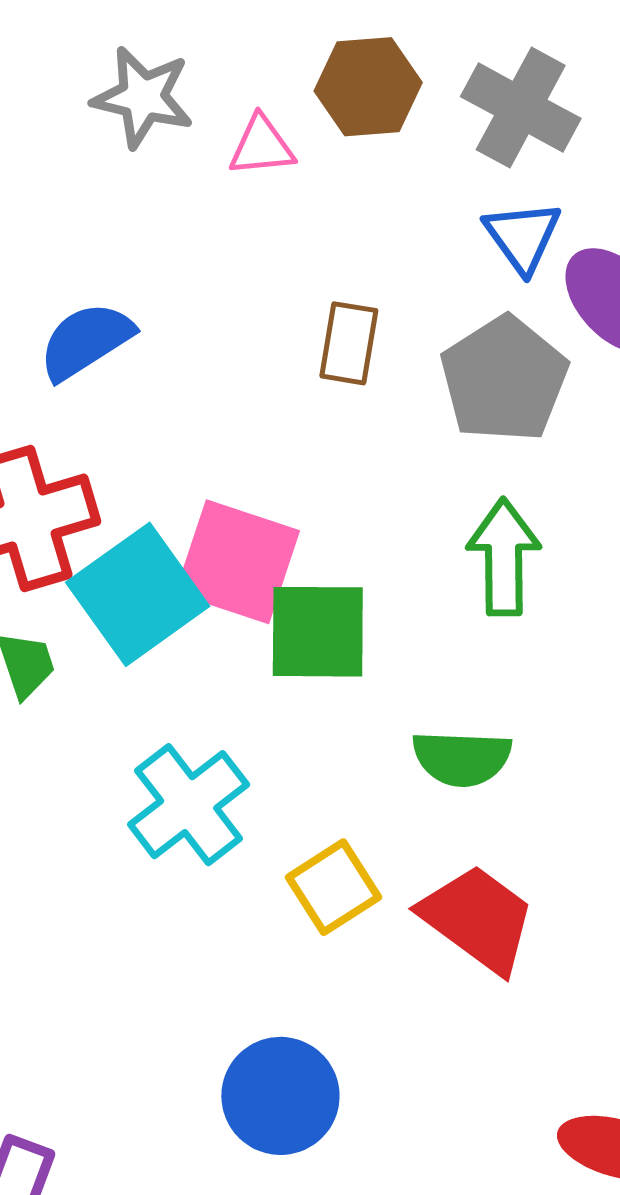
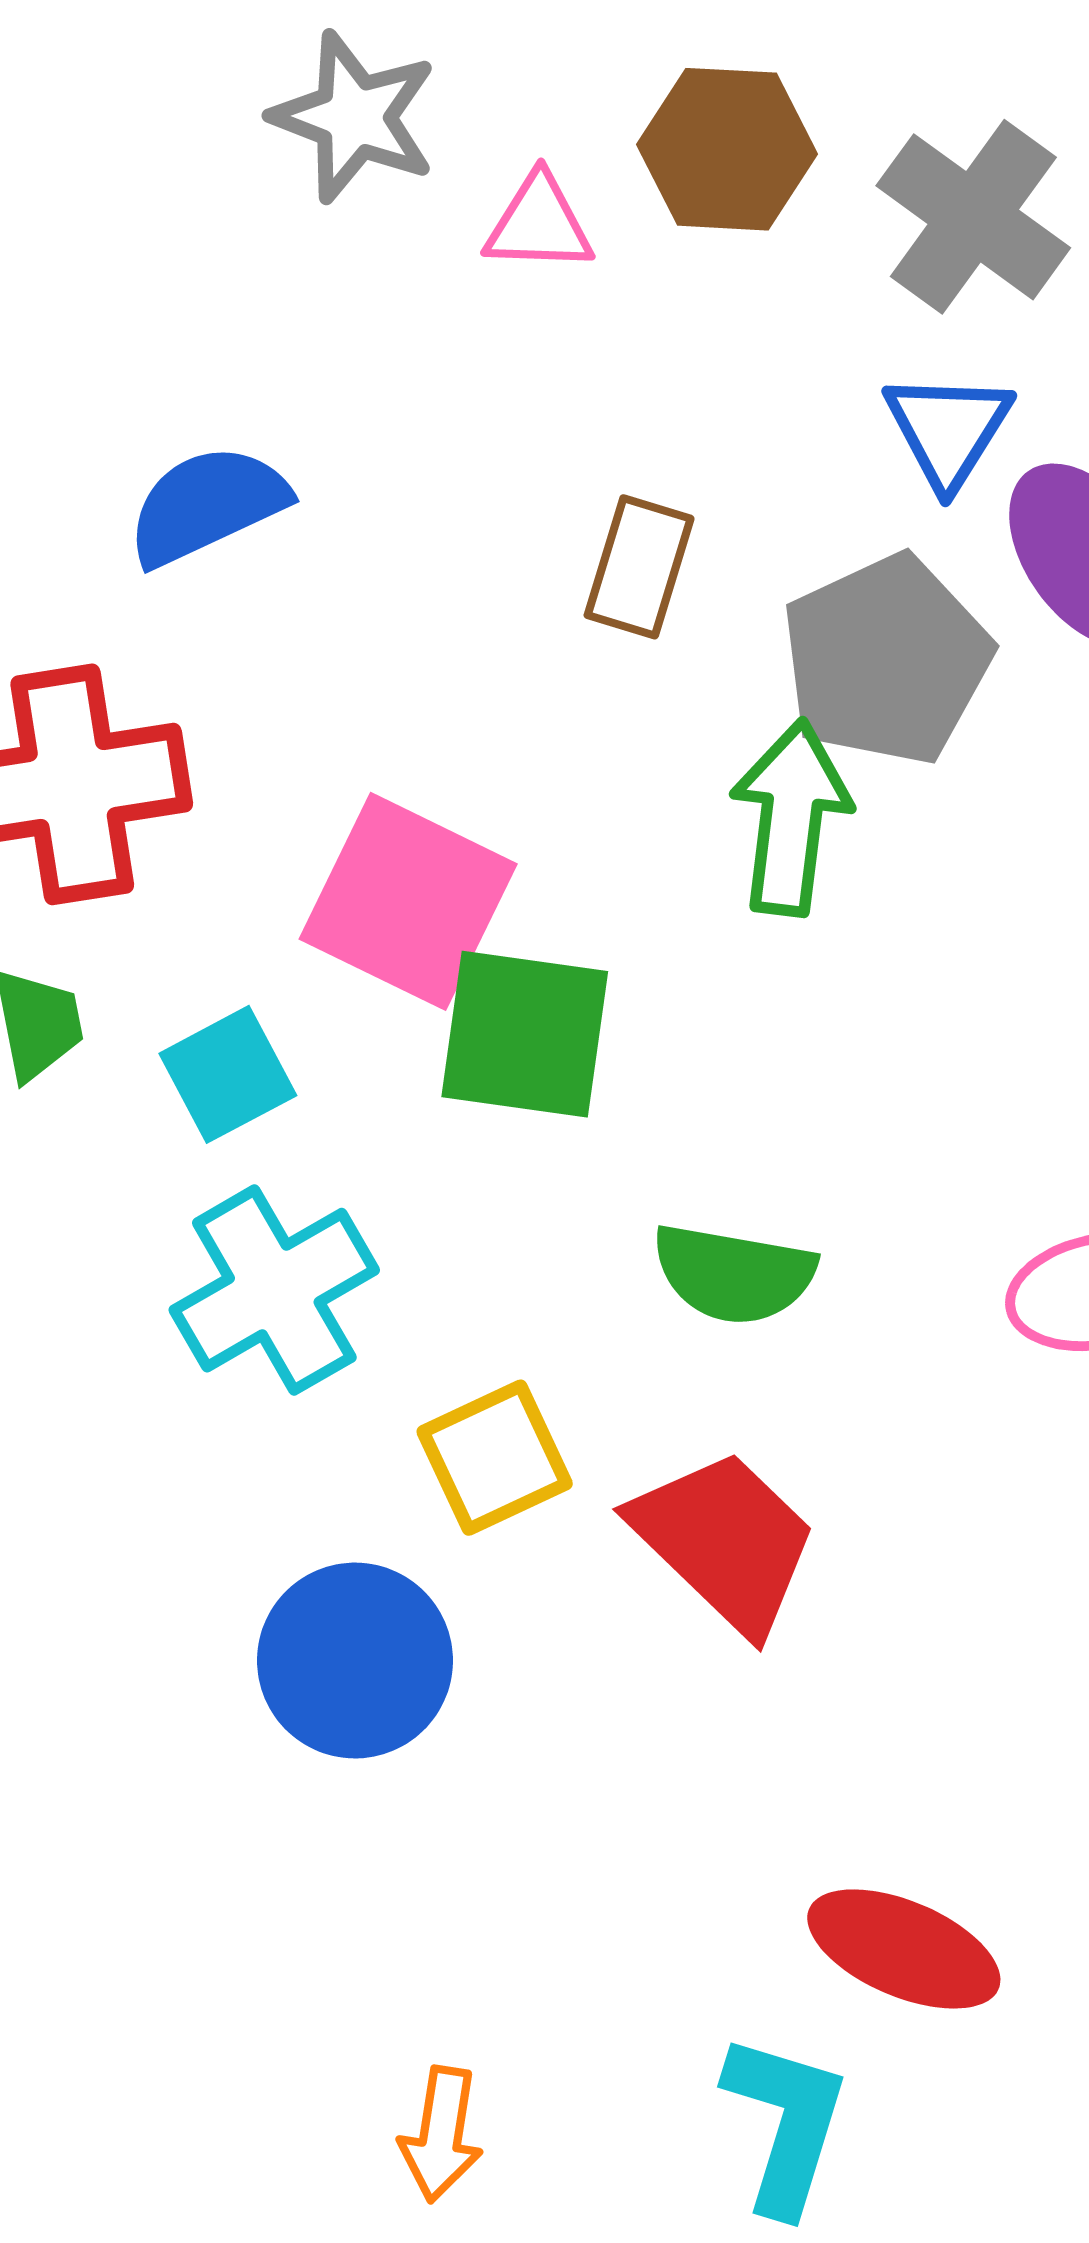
green arrow: (504, 557) -> (791, 818), moved
cyan square: (138, 594) -> (228, 1074), moved, size x0.6
blue circle: (280, 1096) -> (355, 1661), moved

